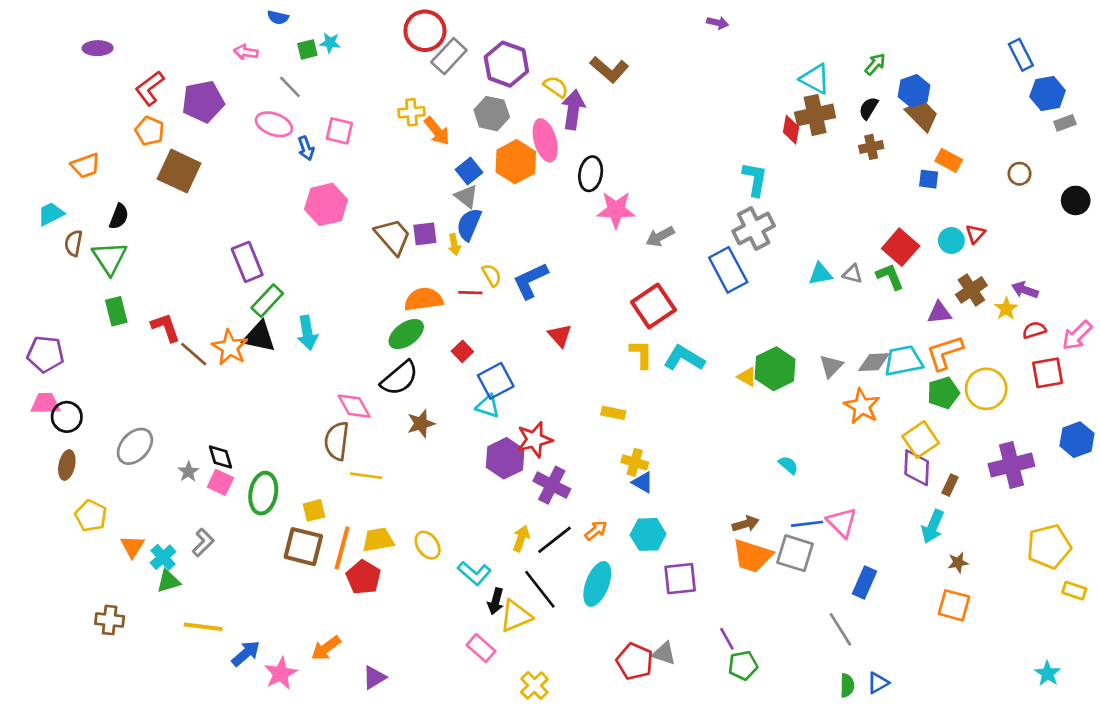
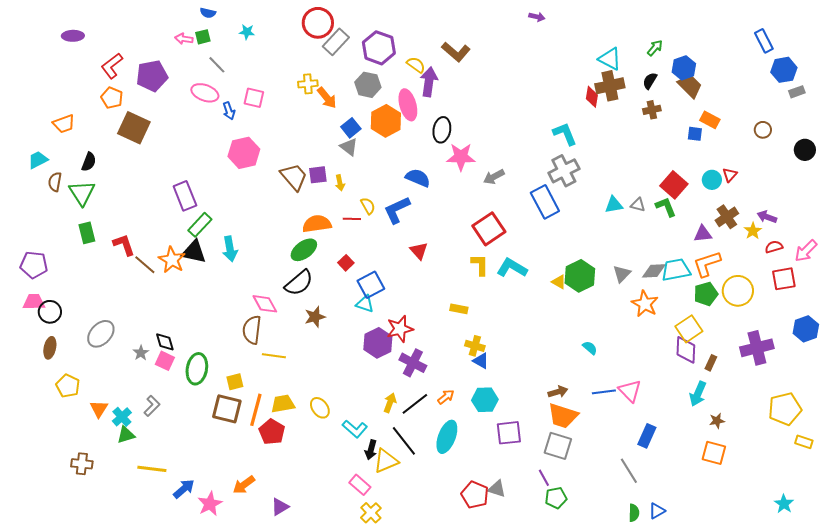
green square: (307, 49) -> (203, 37), moved
cyan L-shape: (755, 179) -> (565, 134), turned -32
blue semicircle: (469, 224) -> (418, 178), moved, turned 90
gray square: (795, 553) -> (558, 446), moved
yellow cross: (534, 685) -> (371, 513), moved

